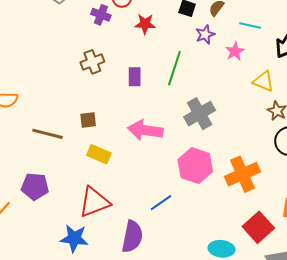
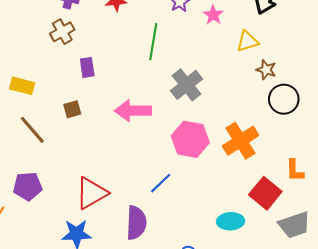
brown cross: (92, 62) -> (62, 32), moved
purple rectangle: (135, 77) -> (87, 67), moved
yellow triangle: (263, 81) -> (248, 41), turned -30
brown line: (47, 134) -> (32, 130), turned 44
yellow rectangle: (99, 154) -> (22, 86), moved

